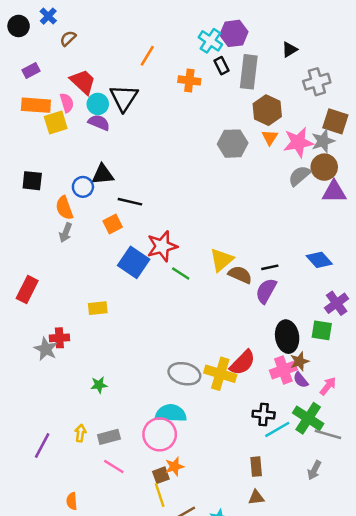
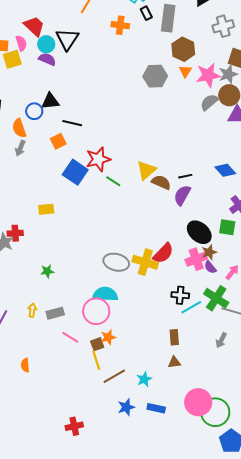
black ellipse: (287, 337) -> (199, 232), turned -40
pink line: (114, 467) -> (70, 337), moved

